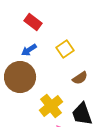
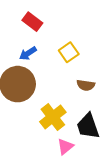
brown semicircle: (80, 78) -> (86, 85), turned 42

